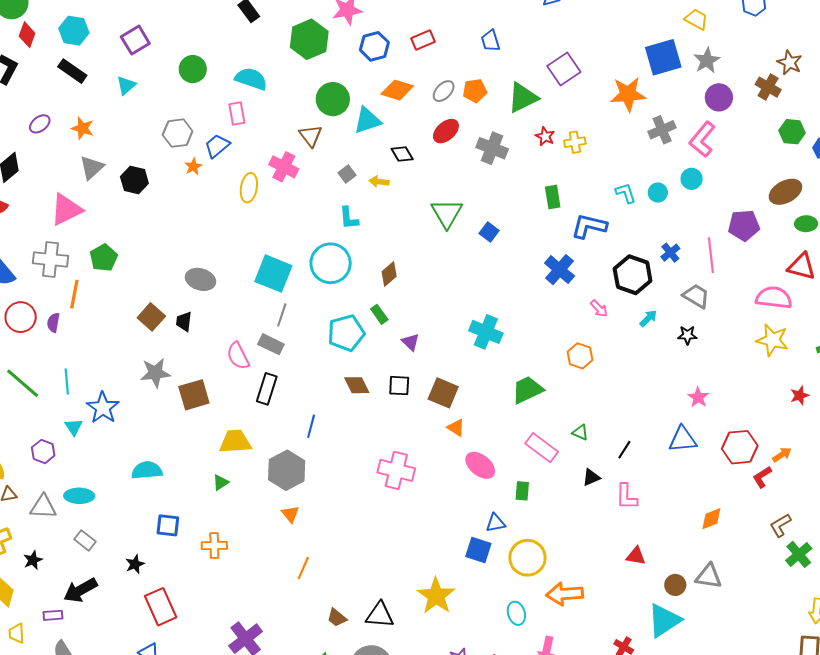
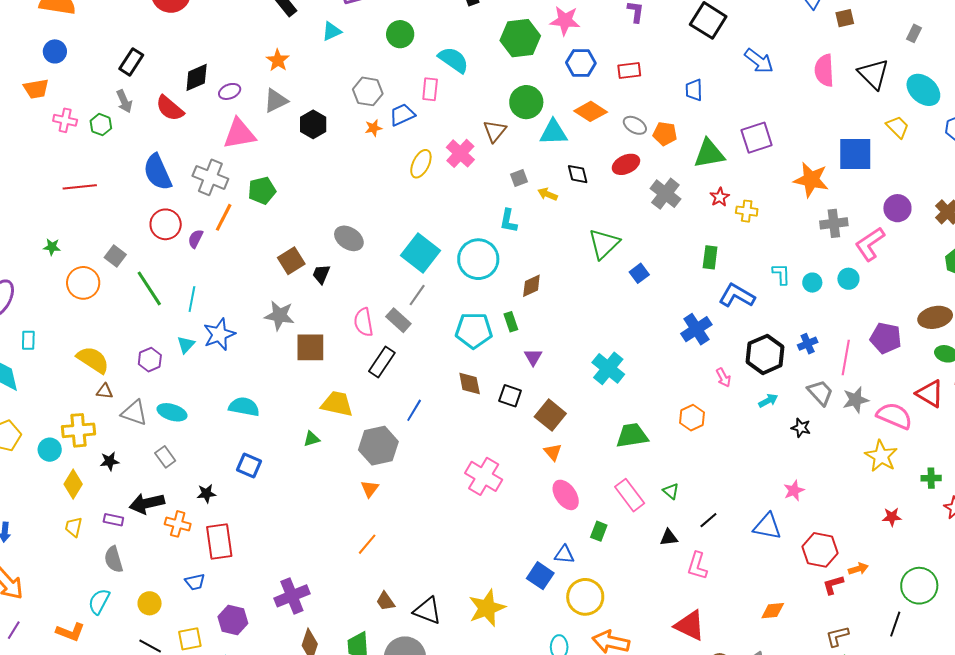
gray star: (707, 60) -> (856, 400), moved
gray ellipse: (444, 91) -> (635, 125), turned 60
purple ellipse: (40, 124) -> (230, 91), moved
orange cross: (214, 545) -> (178, 524), moved
red triangle: (636, 556) -> (690, 625), size x1.6

